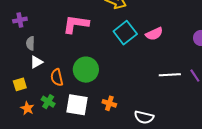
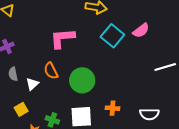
gray semicircle: (30, 43) -> (13, 74), moved
orange semicircle: (57, 77) -> (51, 71), moved

